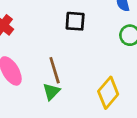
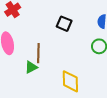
yellow diamond: (108, 93) -> (70, 81), turned -60

